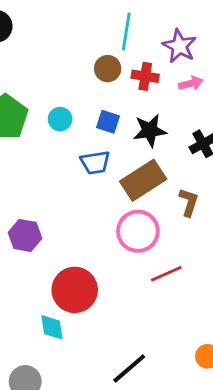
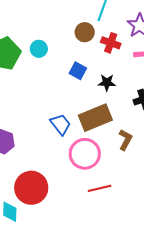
cyan circle: (60, 119) -> (39, 49), moved
black star: (150, 131) -> (107, 83), size x0.7
blue trapezoid: (95, 163) -> (61, 124), moved, turned -130

